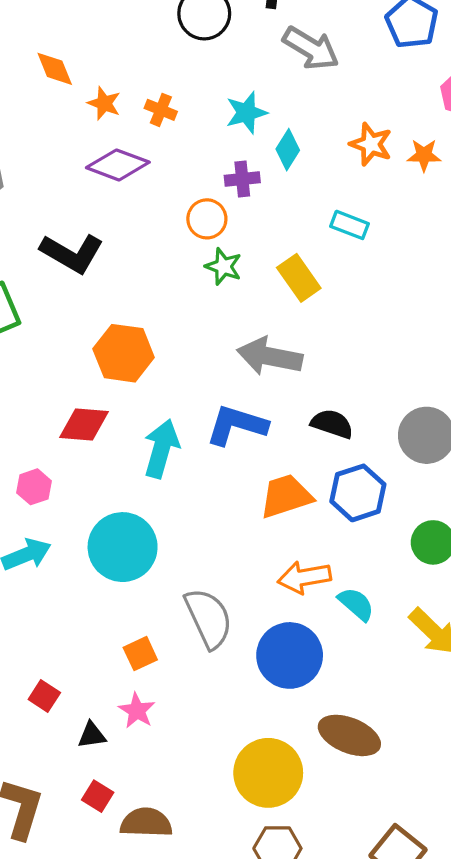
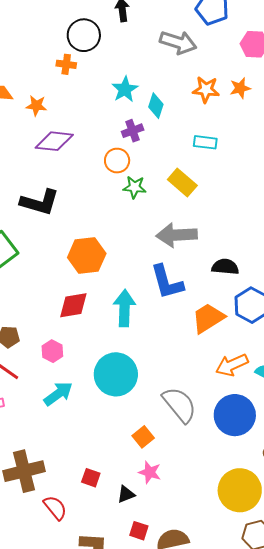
gray arrow: (311, 48) -> (178, 42), moved
orange cross: (161, 110) -> (66, 64), moved
blue L-shape: (237, 425) -> (167, 282), turned -108

